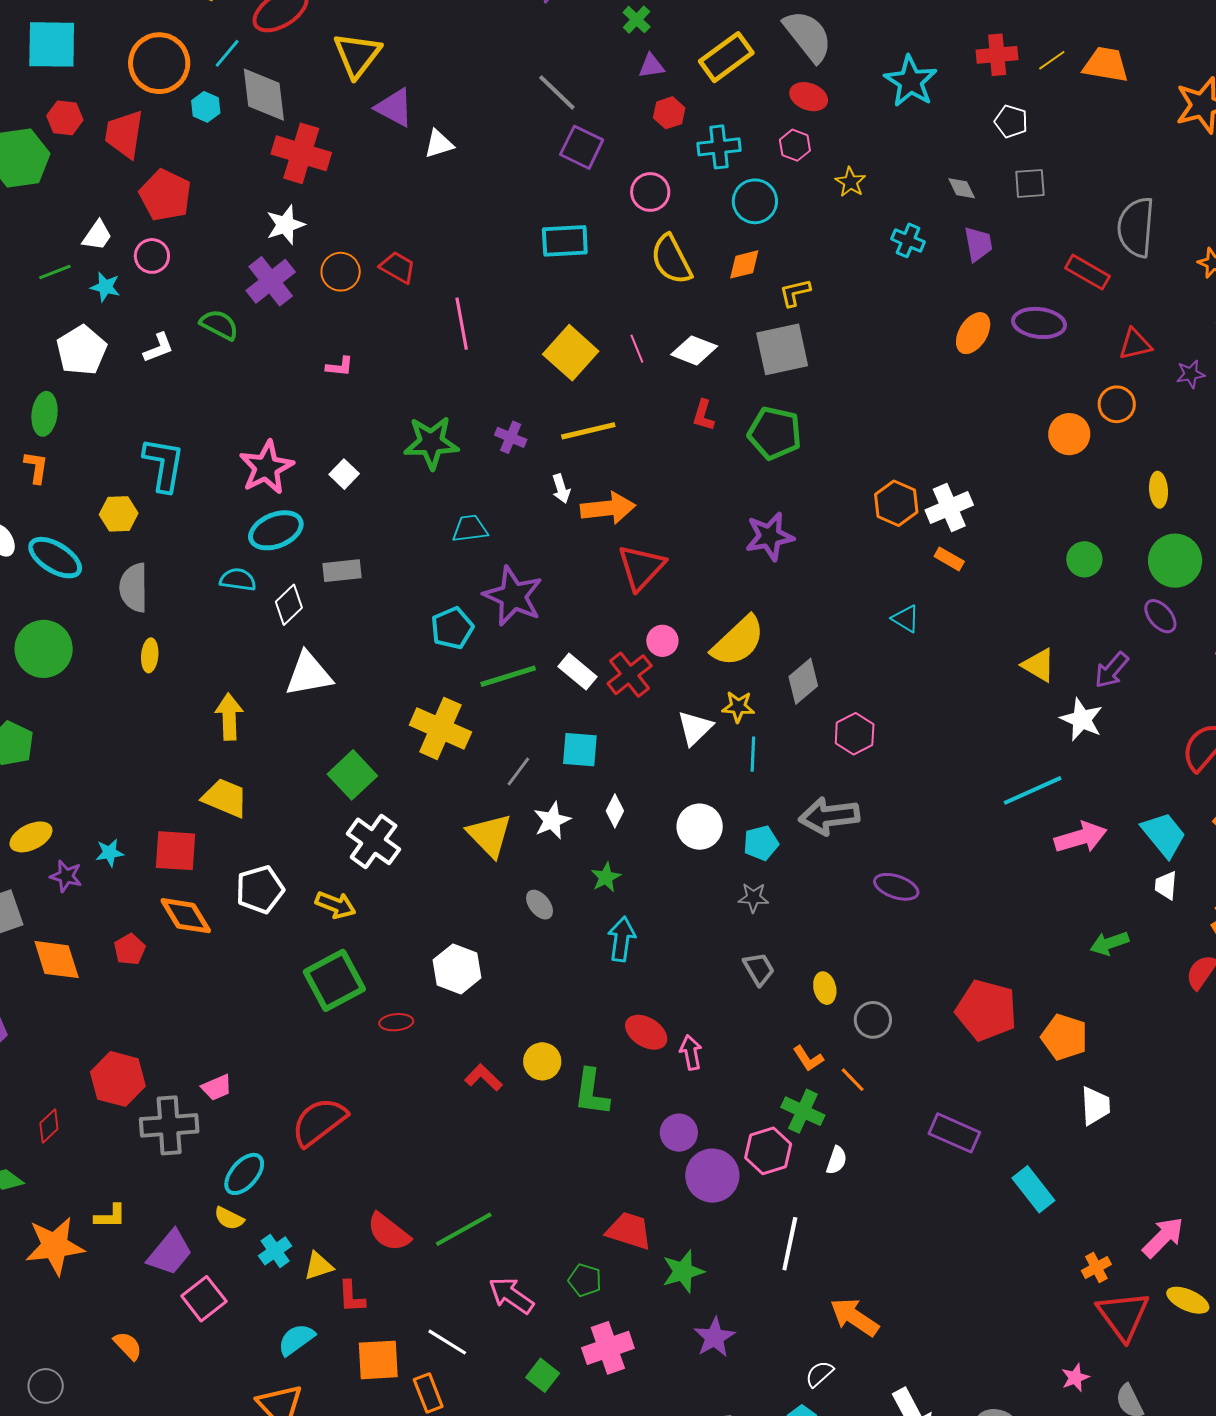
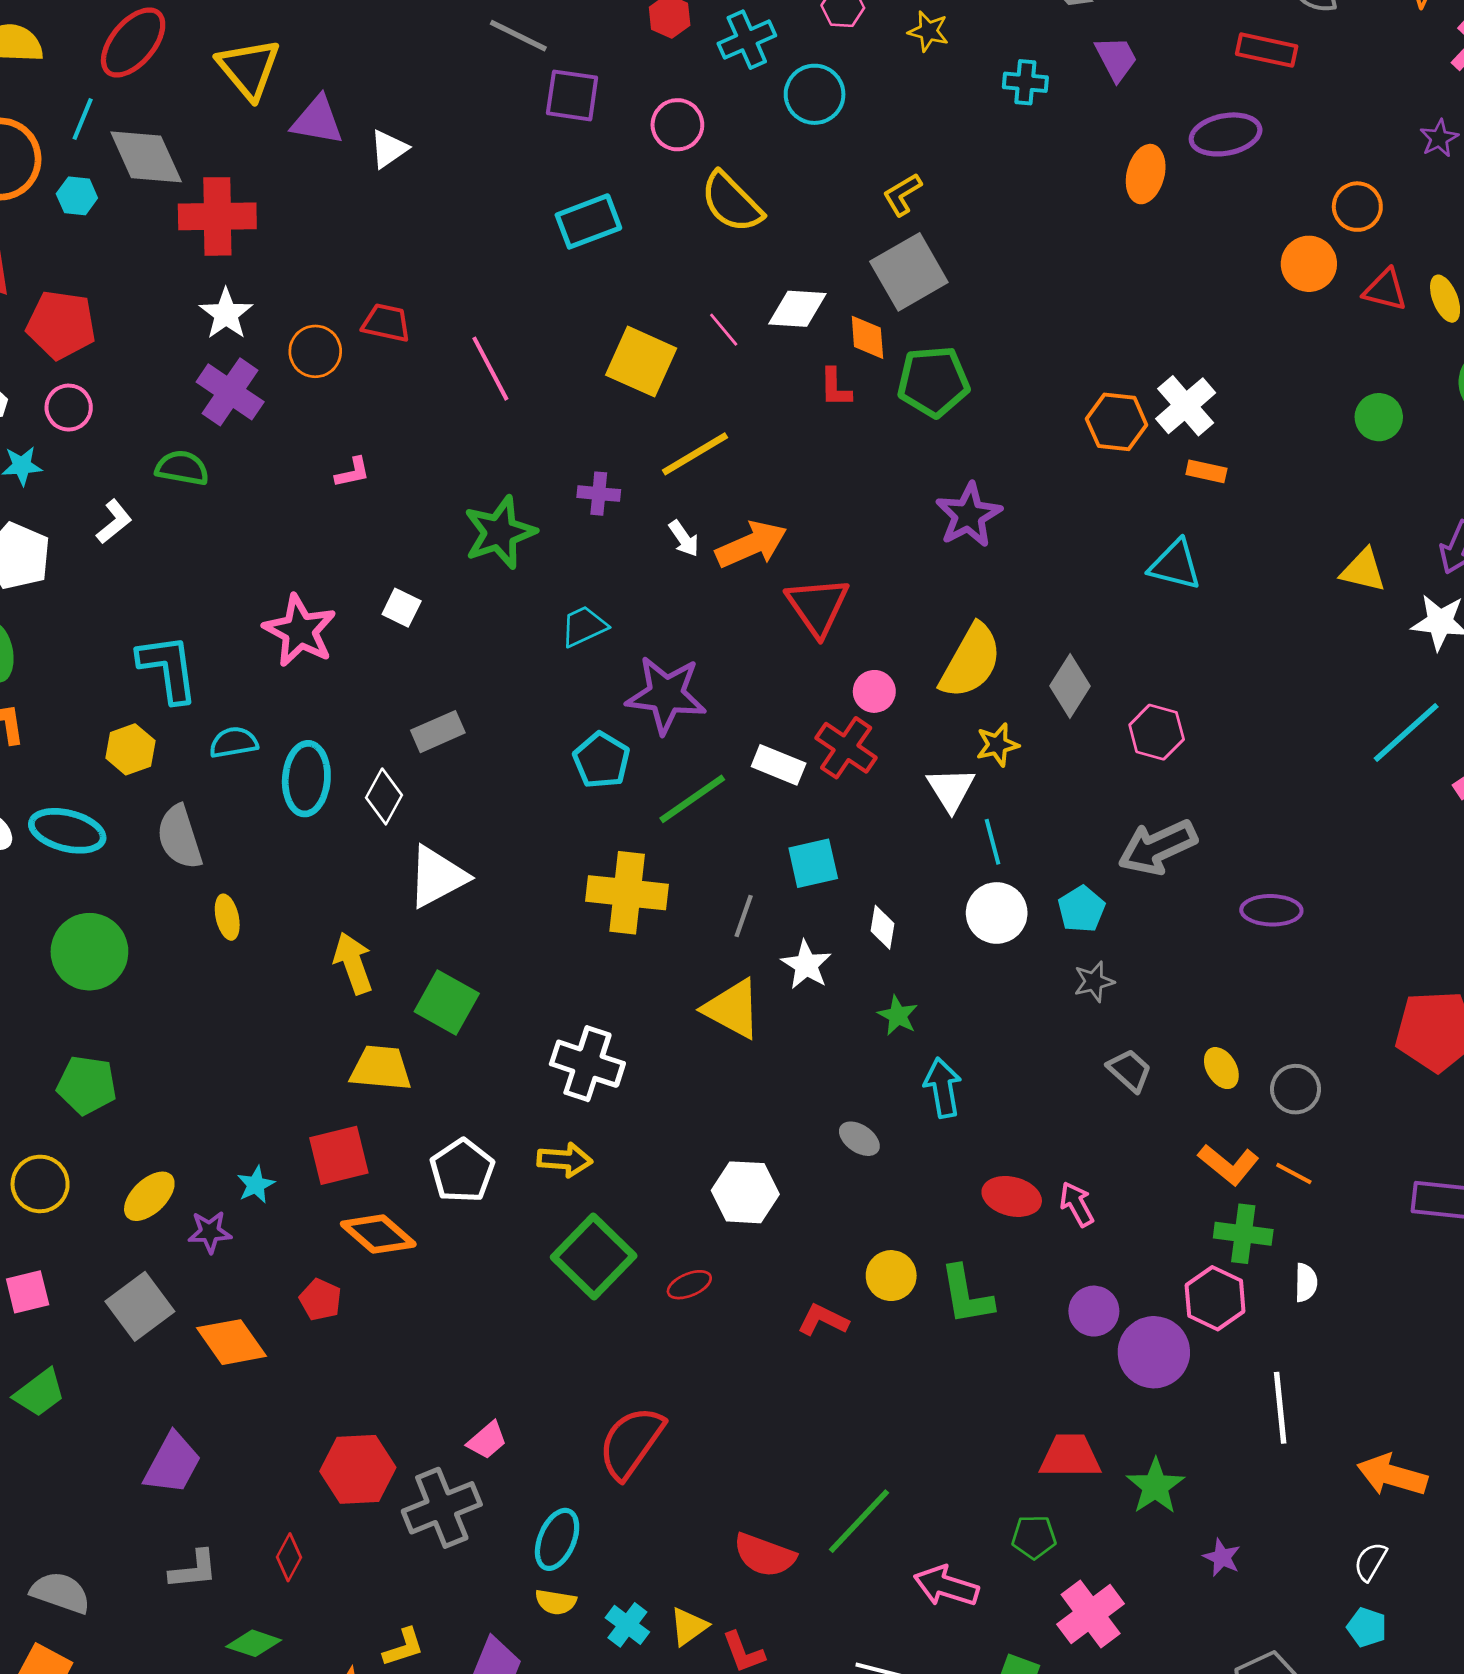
orange diamond: (744, 264) -> (867, 337), moved, turned -63
red triangle: (1135, 344) -> (1385, 290), moved, turned 45
cyan ellipse: (276, 530) -> (306, 779), moved, turned -46
cyan semicircle: (238, 580) -> (234, 742), moved
cyan triangle: (906, 619) -> (1175, 565), size x1.4
cyan line: (753, 754) -> (992, 842), moved
green square: (352, 775) -> (447, 1003), moved
gray ellipse: (539, 905) -> (859, 1139), moved
orange L-shape: (808, 1058) -> (1229, 1164), size x1.4
purple star: (714, 1337) -> (1222, 1557), size x0.7

